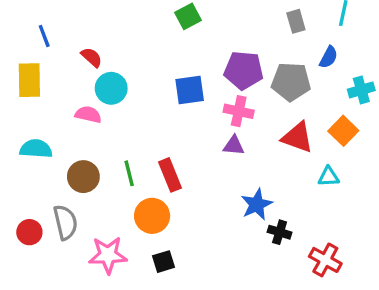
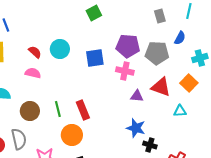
red semicircle: (92, 57) -> (35, 52), moved
cyan circle: (111, 88) -> (60, 49), moved
purple triangle: (234, 146) -> (137, 96), moved
blue star: (257, 204) -> (136, 128), turned -30

